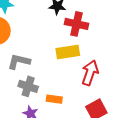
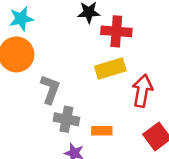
gray L-shape: (19, 62) -> (50, 89), turned 105

